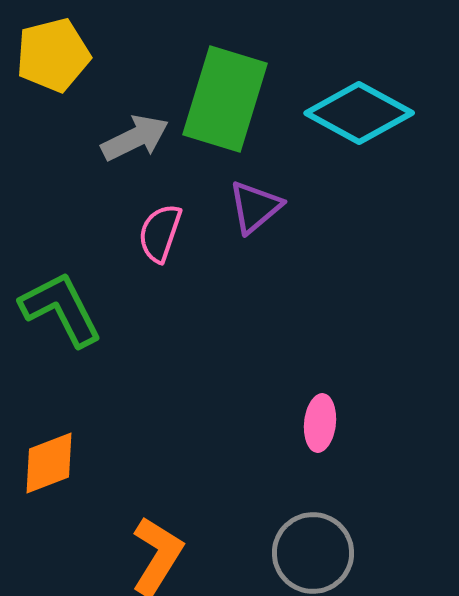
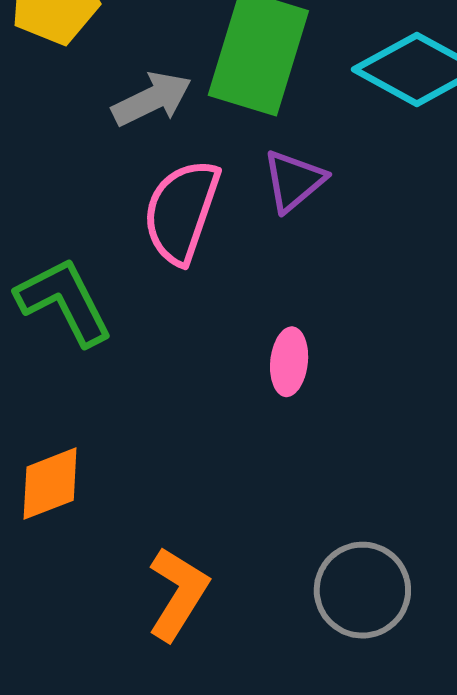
pink semicircle: (160, 233) -> (181, 211), size x1.5
pink ellipse: (320, 423) -> (289, 362), moved

